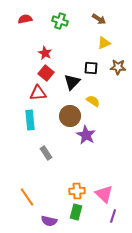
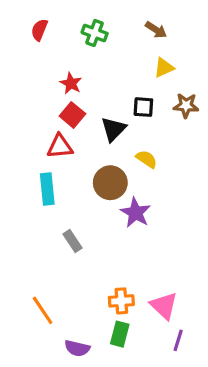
red semicircle: (25, 19) -> (39, 30), turned -56

